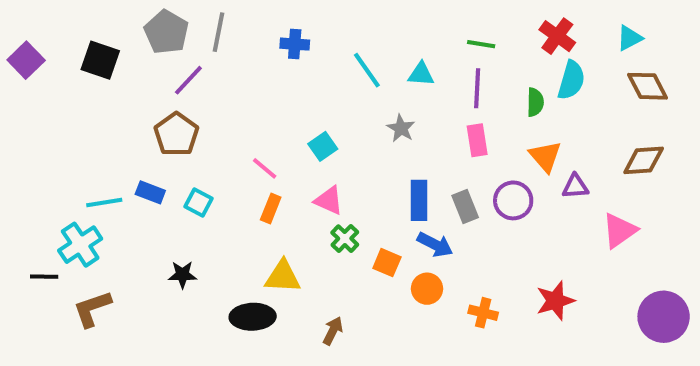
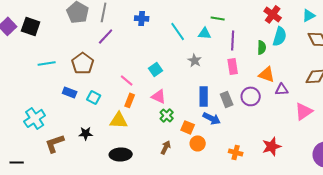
green line: (481, 44) -> (218, 18), moved
black square: (100, 60) -> (31, 26), moved
purple line: (188, 80) -> (106, 36), moved
orange triangle: (545, 156) -> (267, 74), turned -30
cyan line: (104, 202) -> (47, 63), moved
black line: (44, 277) -> (17, 162), moved
yellow triangle: (283, 277) -> (119, 120), moved
orange circle: (427, 289) -> (198, 143), moved
brown L-shape: (92, 309) -> (55, 143), moved
brown arrow: (333, 331) -> (166, 147), moved

